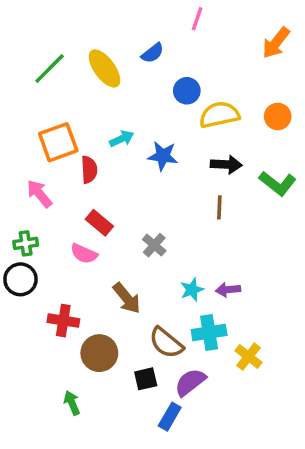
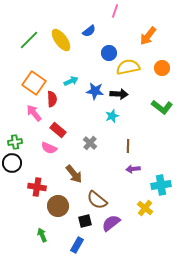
orange arrow: (276, 43) -> (148, 36), moved
orange square: (58, 142) -> (34, 83), turned -35
black arrow: (226, 164) -> (119, 94), moved
pink arrow: (39, 194) -> (34, 113), moved
brown line: (219, 207) -> (128, 146), moved
cyan star: (192, 290) -> (112, 116), moved
cyan cross: (209, 333) -> (161, 185), moved
blue rectangle: (170, 417) -> (77, 245), moved

